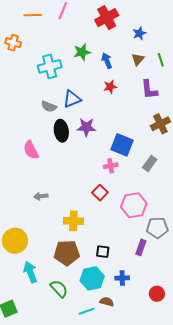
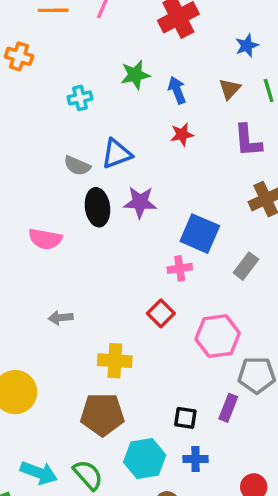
blue star: (139, 33) -> (247, 46), moved
cyan cross: (50, 66) -> (80, 98), size x0.6
pink semicircle: (31, 150) -> (45, 239), turned -54
black square: (103, 252) -> (185, 418), moved
cyan arrow: (30, 272) -> (39, 473), moved, turned 130

